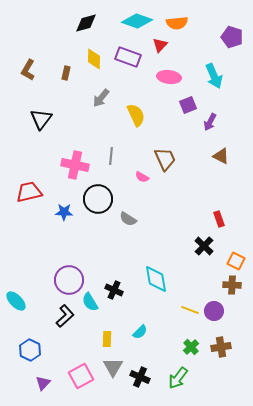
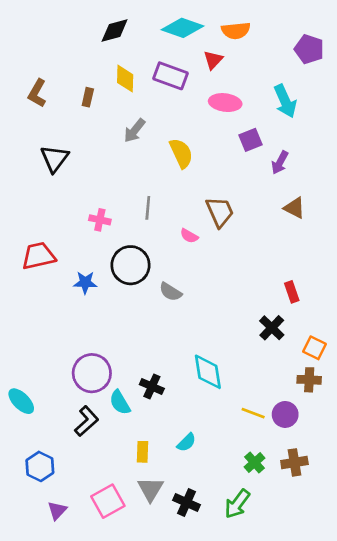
pink cross: (75, 165) -> (100, 220), size x0.6

